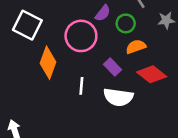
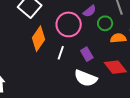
orange semicircle: (136, 47) -> (118, 38), moved
white line: (81, 86) -> (61, 53), moved

